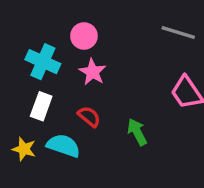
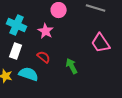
pink circle: (84, 36) -> (59, 10), moved

